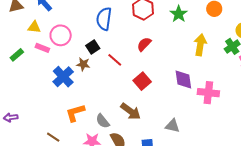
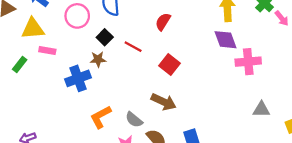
yellow triangle: (34, 27) -> (33, 29), size x1.5
pink circle: (61, 35) -> (77, 16), moved
blue cross: (63, 77) -> (78, 78), turned 35
purple diamond: (183, 80) -> (225, 40), moved
gray triangle: (173, 126) -> (261, 110), moved

